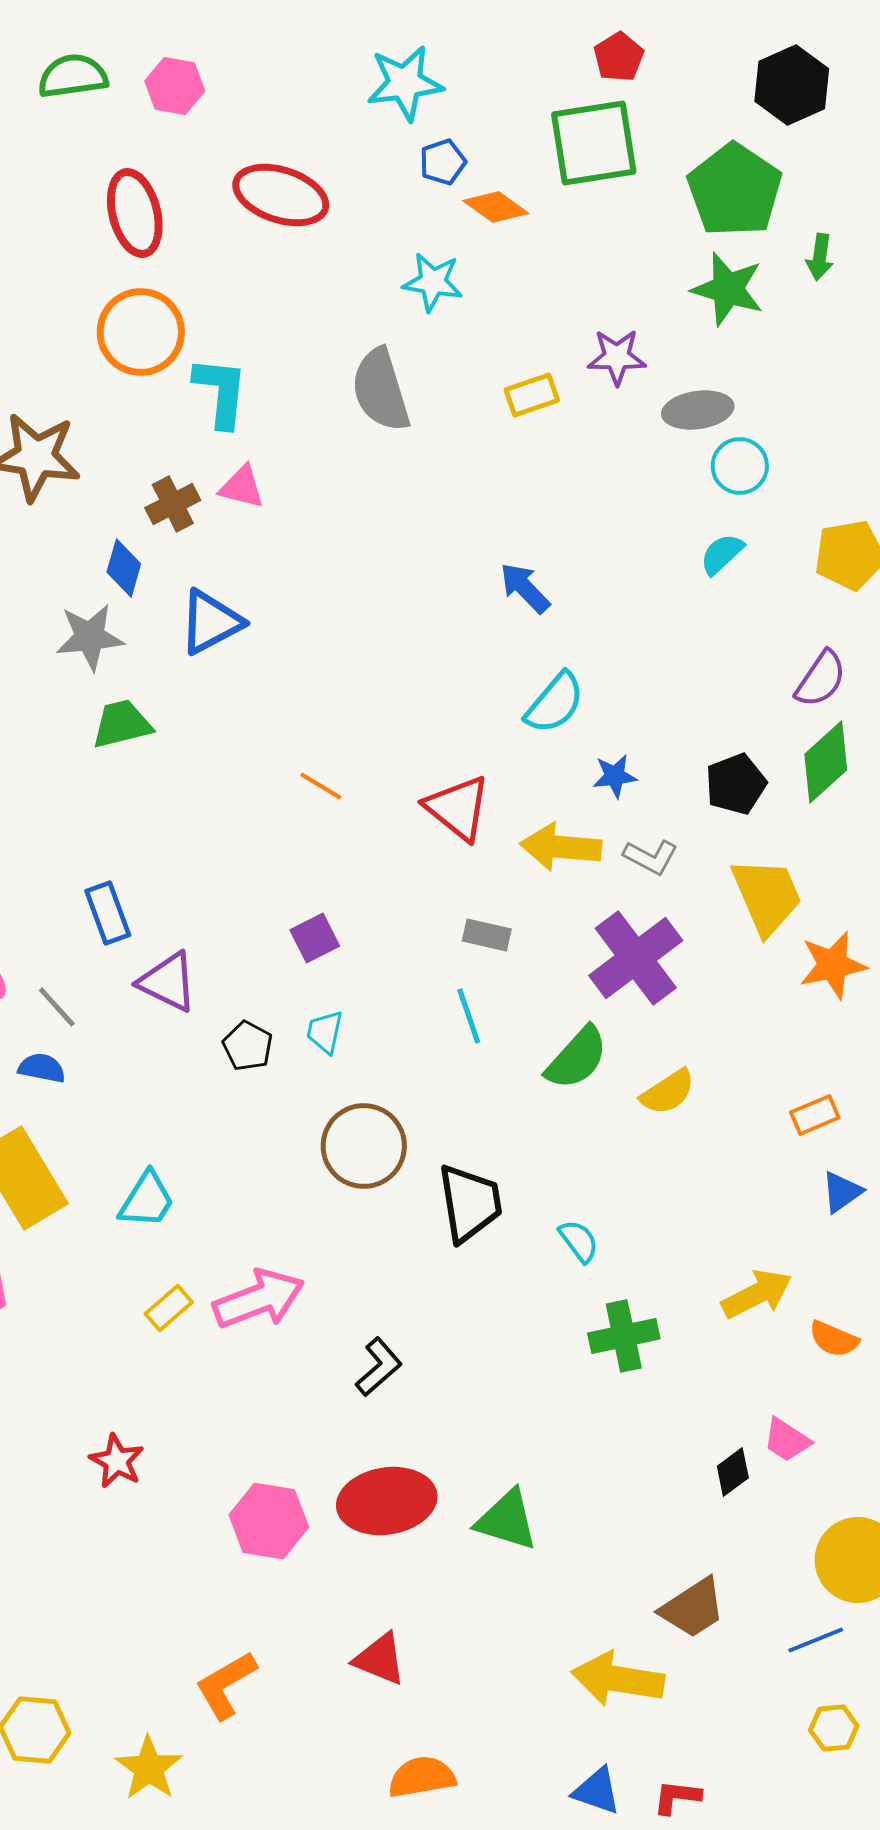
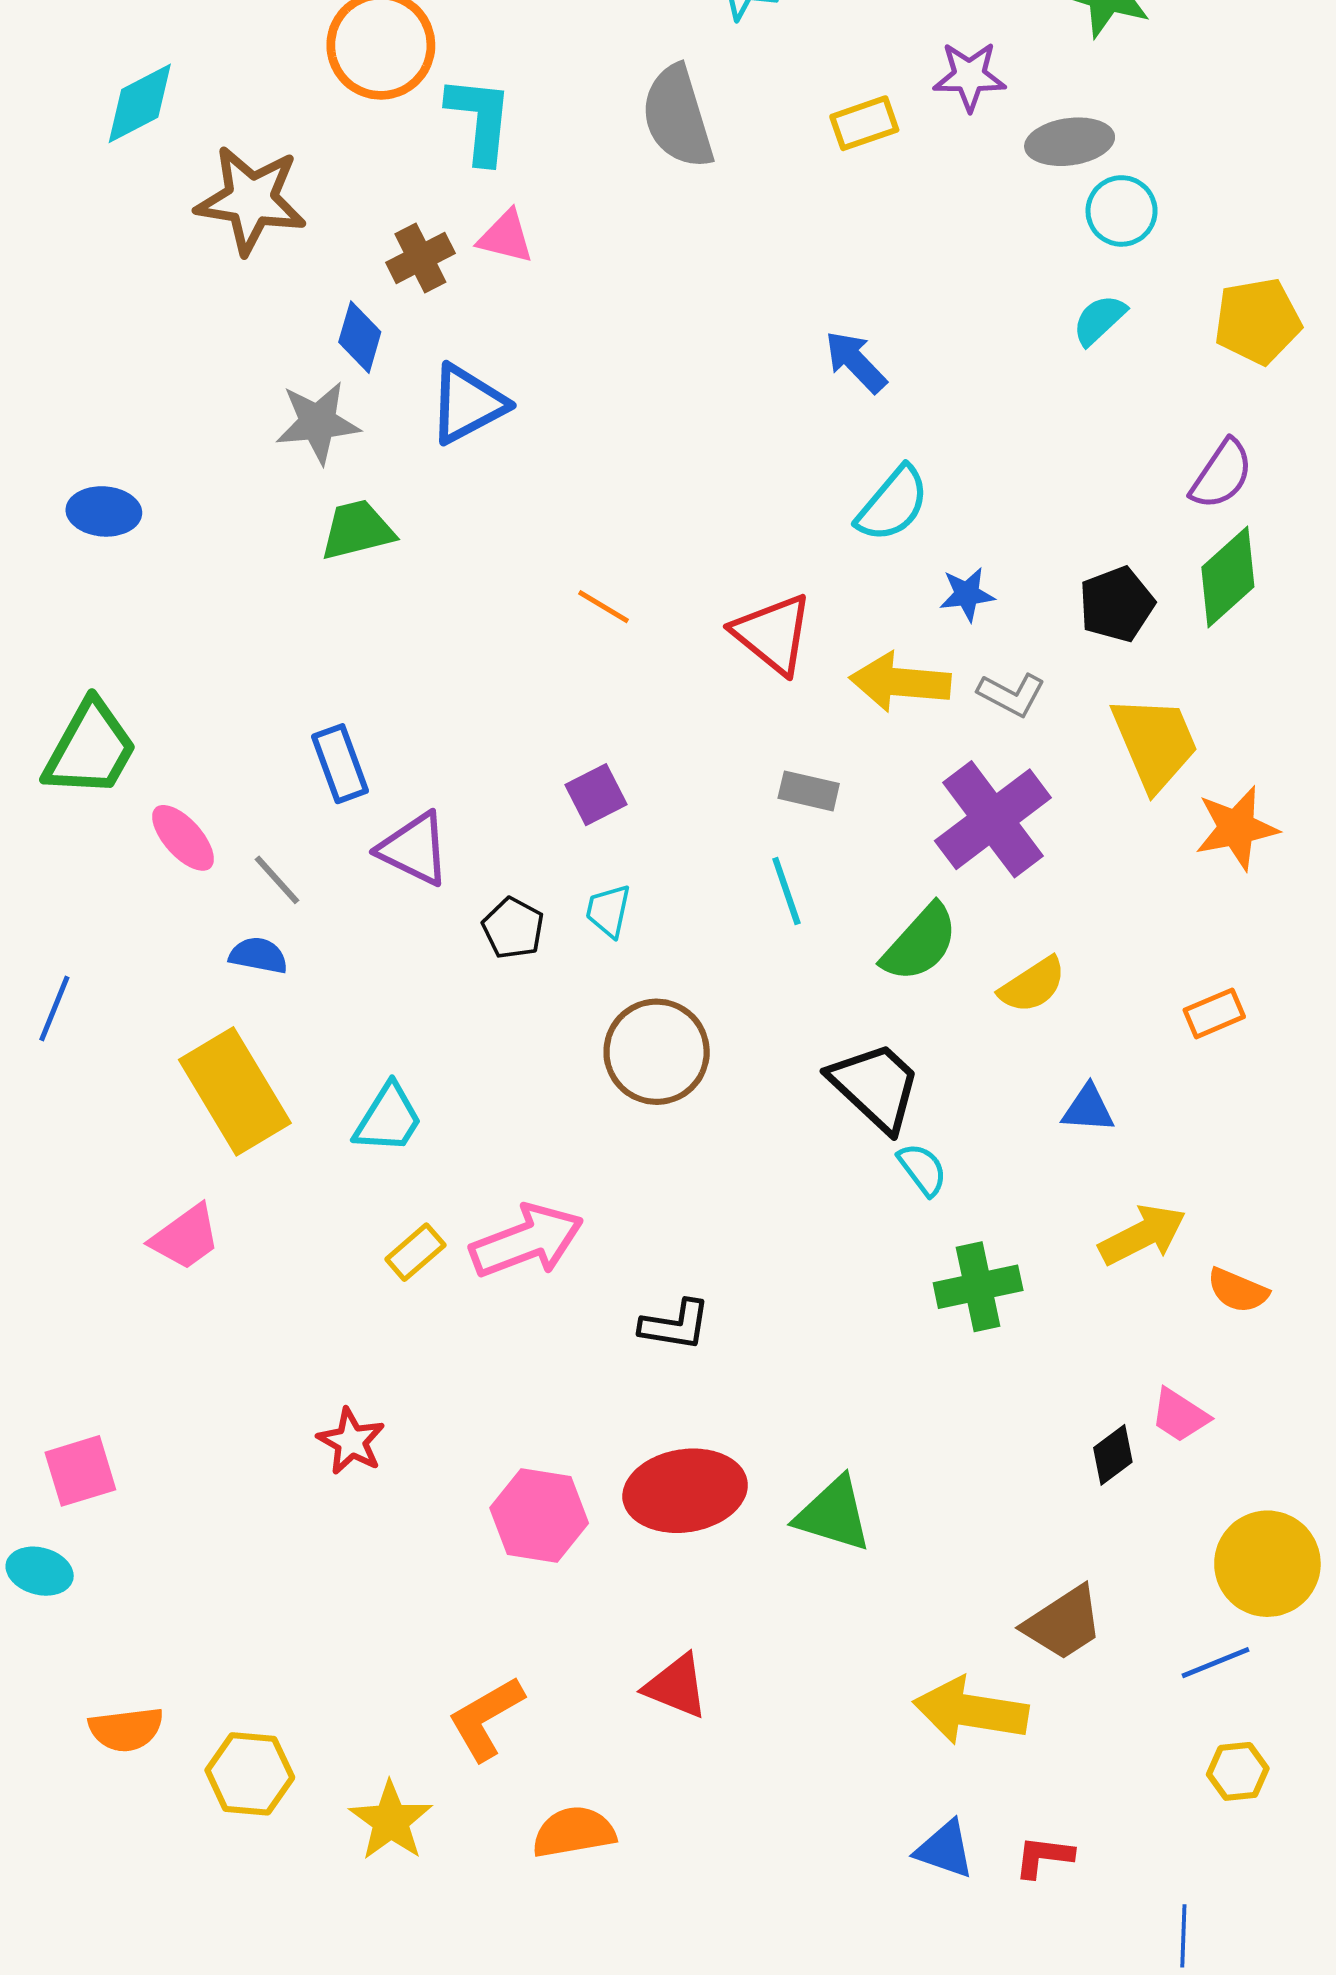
blue triangle: (842, 1192) -> (1088, 1109), moved, turned 39
black trapezoid: (470, 1203) -> (875, 1086), moved, turned -38
black L-shape: (379, 1367) -> (675, 1325), turned 50
orange semicircle: (422, 1777) -> (574, 1832), moved

